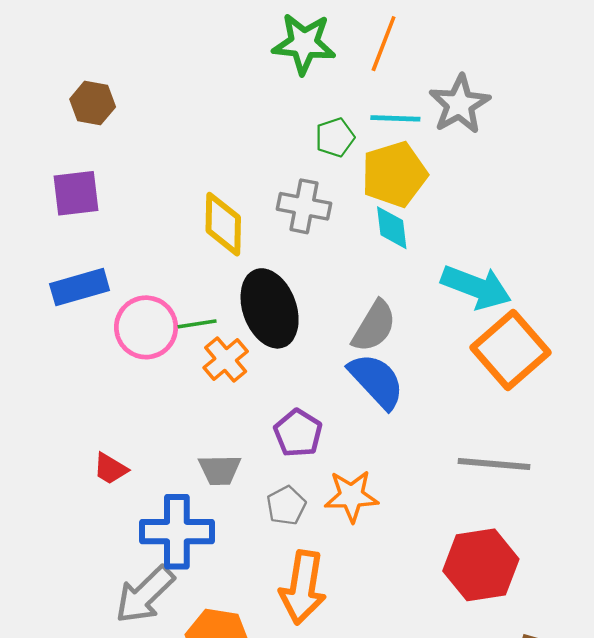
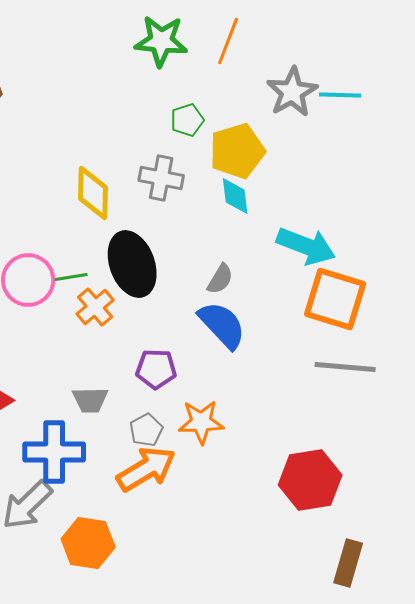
cyan line: (395, 118) -> (340, 95), moved
gray semicircle: (374, 326) -> (220, 279), size x0.7
orange square: (511, 350) -> (335, 299), turned -32
purple pentagon: (298, 433) -> (156, 369), turned -30
gray line: (494, 464) -> (345, 367), moved
orange arrow: (303, 587) -> (146, 469), moved, turned -130

